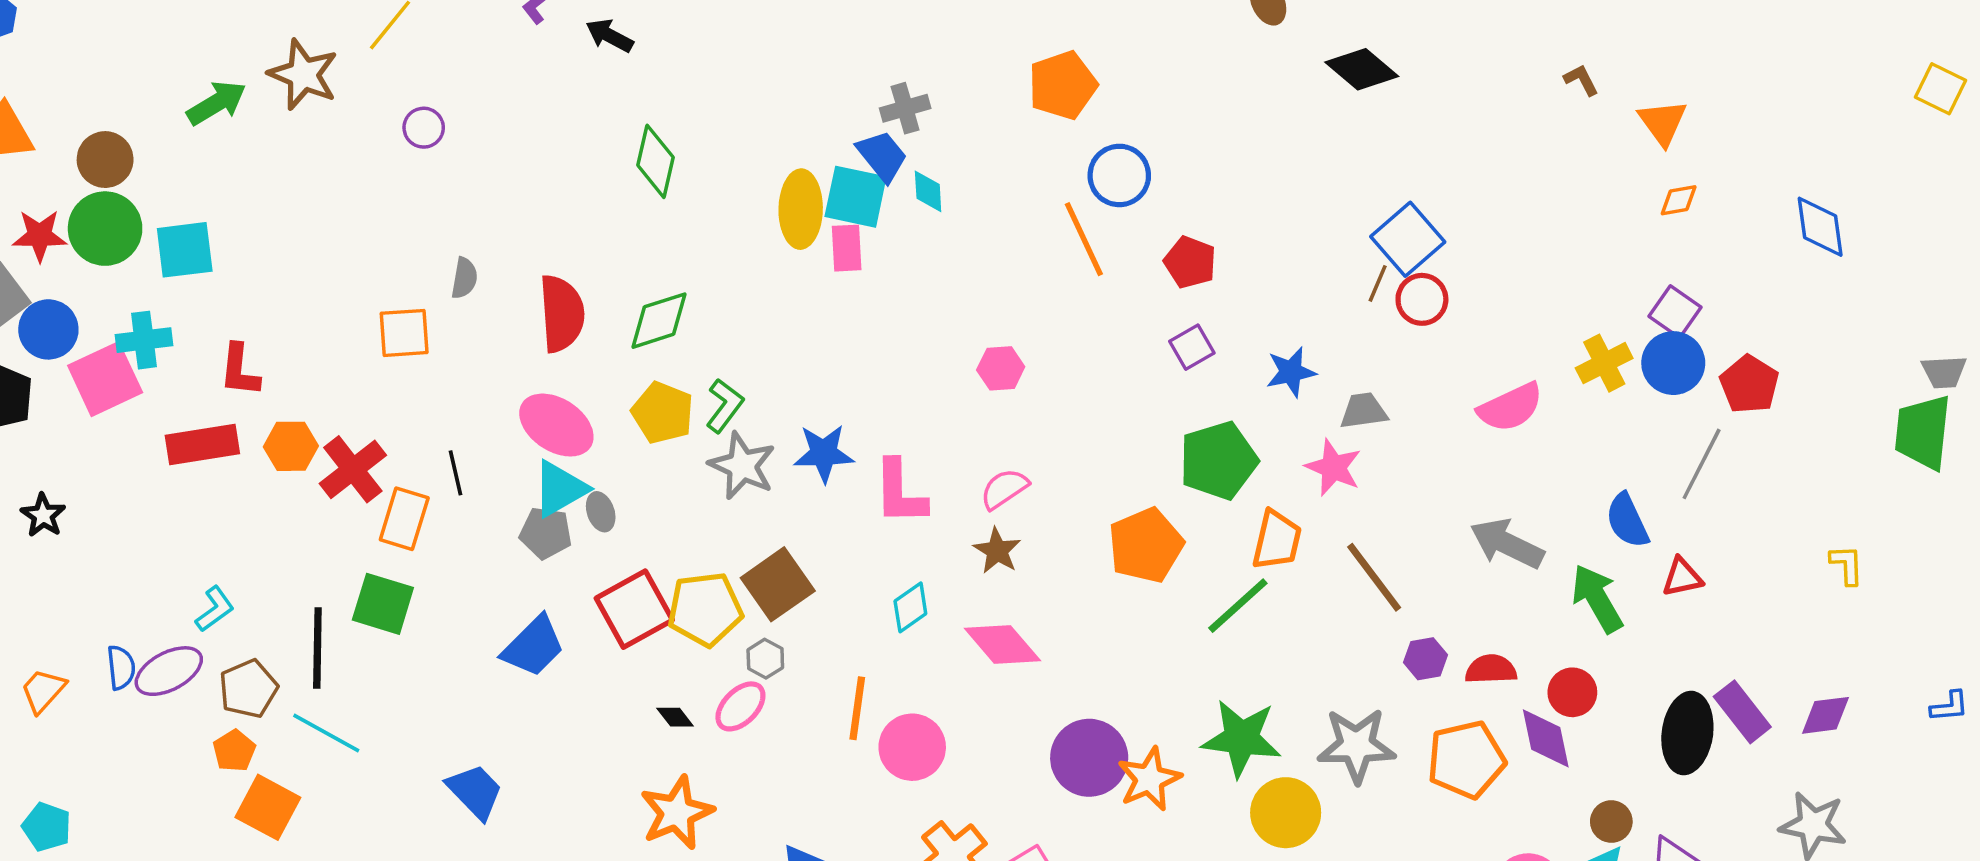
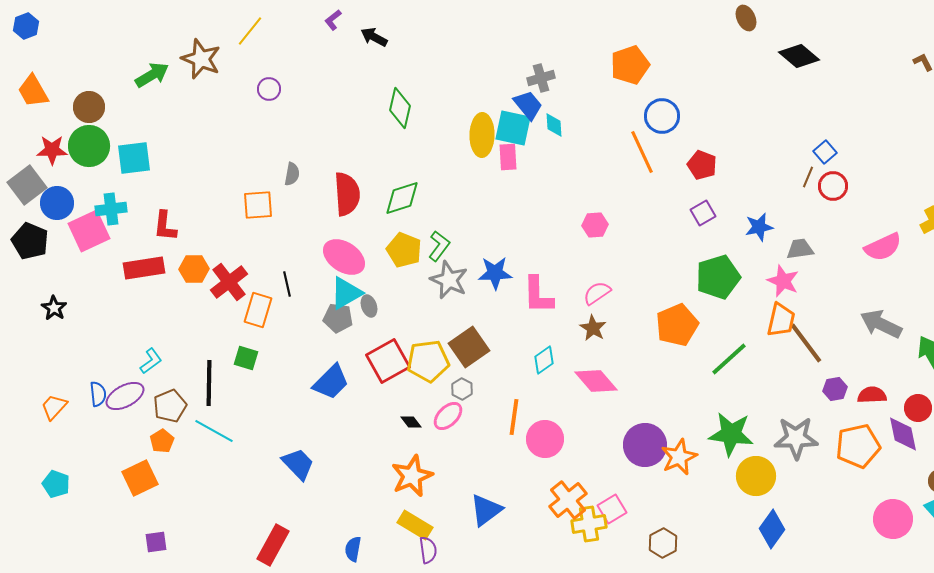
blue square: (1408, 239) -> (825, 152), size x0.6
orange trapezoid: (1277, 540) -> (781, 320), moved
green square: (383, 604) -> (246, 358), size x0.7
orange square: (268, 807) -> (140, 478), moved, turned 36

